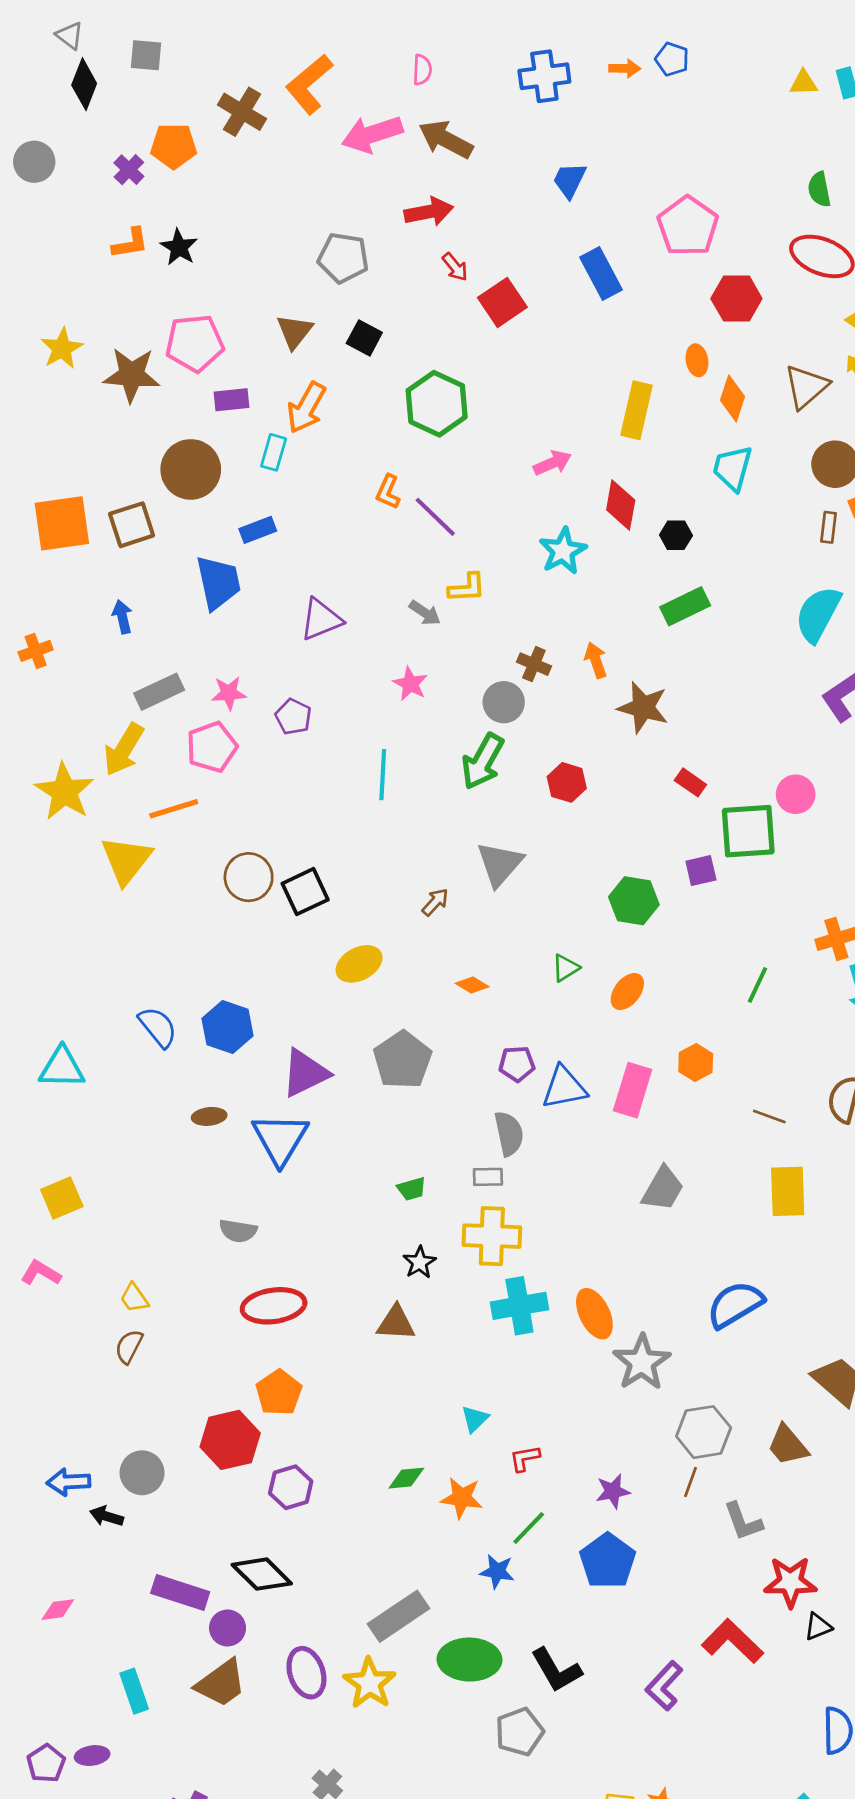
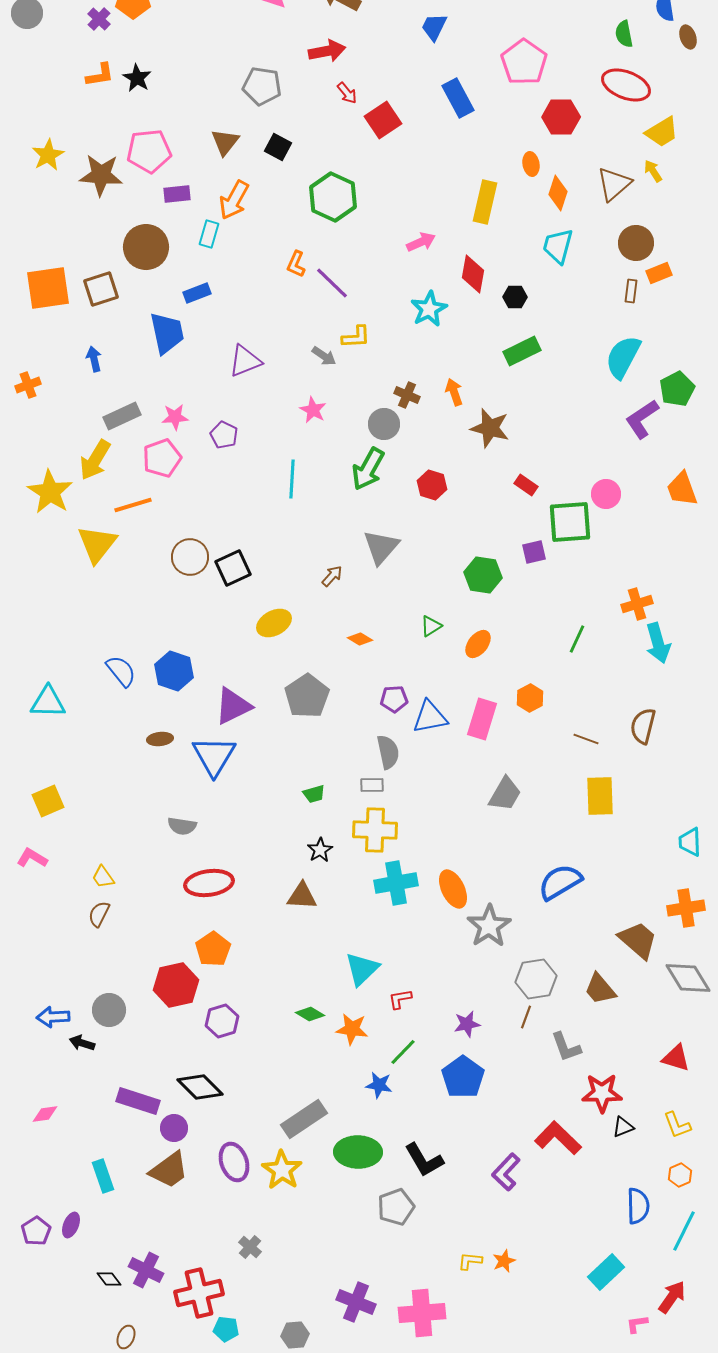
cyan triangle: (475, 1419) -> (362, 969), size x1.6
green diamond: (406, 1478) -> (310, 1014), turned 36
purple ellipse: (92, 1756) -> (71, 1225), turned -60

